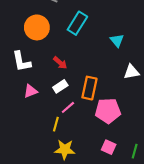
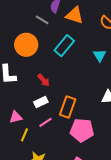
cyan triangle: (117, 40) -> (100, 55), moved
pink triangle: (31, 91) -> (16, 117), moved
yellow line: (56, 124) -> (24, 135), moved

